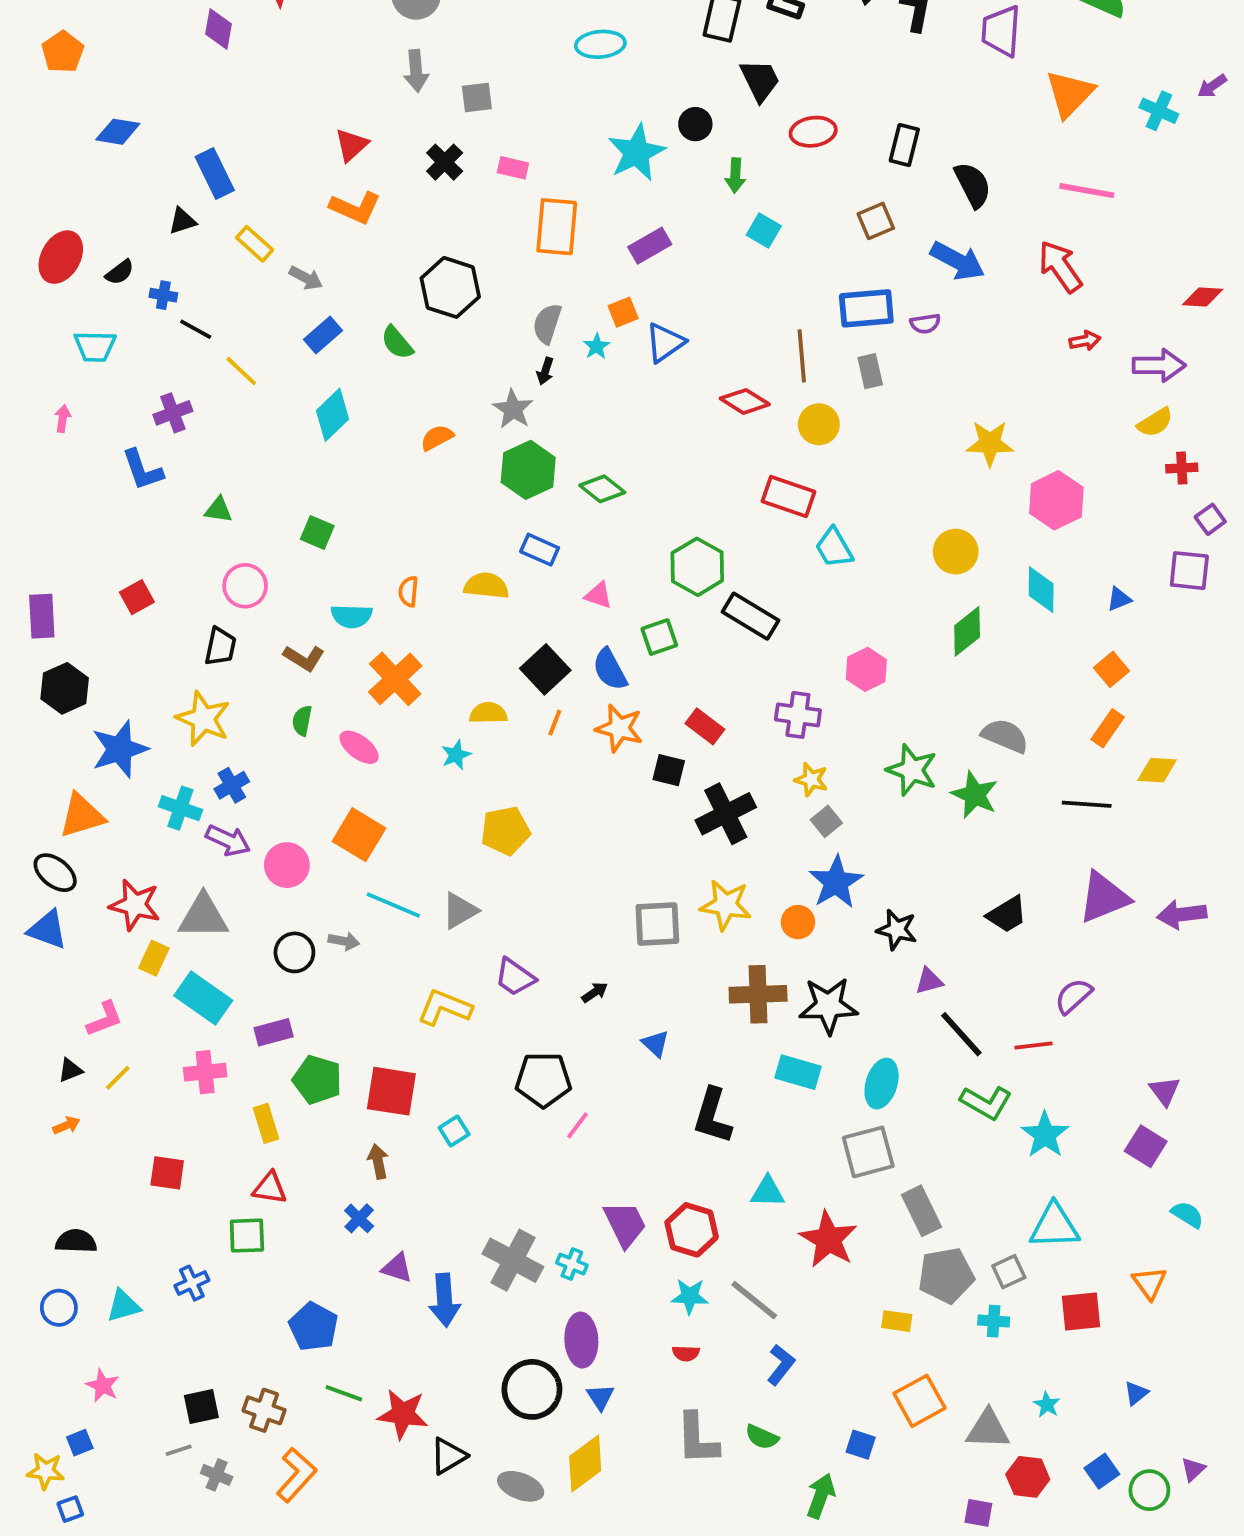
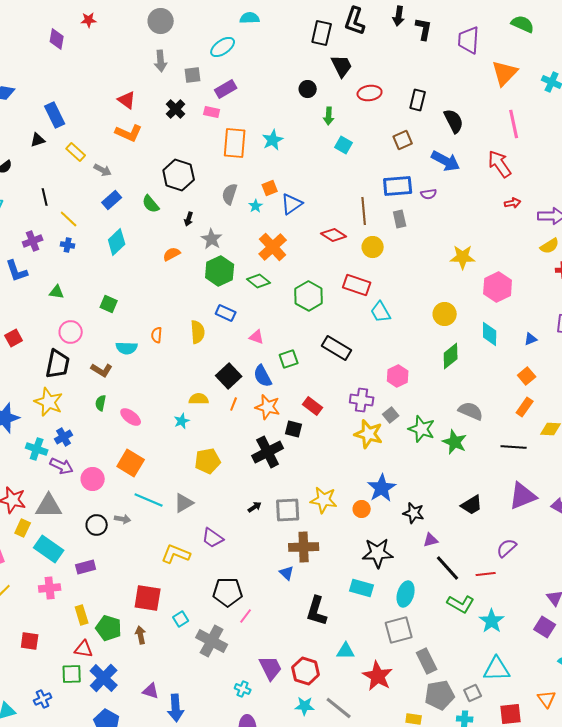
cyan ellipse: (600, 44) -> (223, 47), moved, turned -30
red triangle: (351, 145) -> (127, 100), turned -42
cyan star: (636, 153) -> (273, 140), moved, size x0.7
pink line: (1087, 191) -> (514, 124), turned 68
purple rectangle: (650, 246) -> (226, 89), moved
blue cross: (163, 295) -> (68, 245), moved
black line: (196, 329) -> (45, 197), turned 48
black arrow: (545, 371) -> (189, 219), moved
green hexagon: (697, 567) -> (309, 296), moved
yellow semicircle: (486, 586) -> (198, 332), turned 80
black trapezoid: (220, 647) -> (58, 364), size x1.4
orange cross: (395, 679) -> (273, 247), moved
yellow star: (811, 780) -> (369, 434), size x1.6
black cross: (726, 814) -> (268, 452), moved
gray square: (826, 821) -> (391, 415), moved
black arrow: (595, 992) -> (255, 507), moved
brown cross: (758, 994) -> (304, 547), moved
green pentagon: (317, 1080) -> (109, 628), moved
blue cross: (359, 1218) -> (104, 678), moved, size x1.8
gray cross: (513, 1260) -> (212, 641), moved

